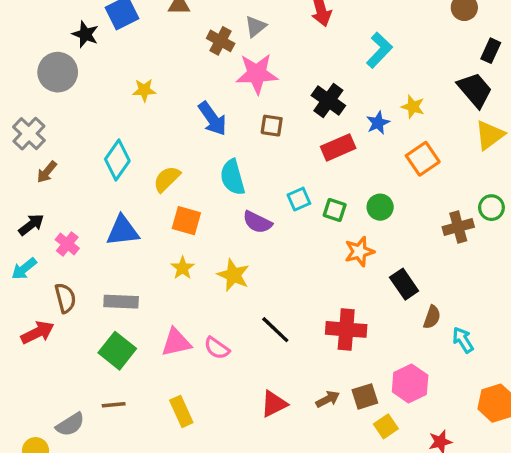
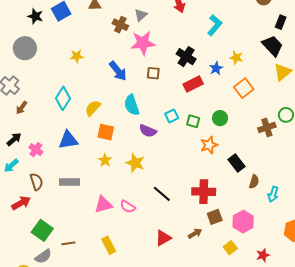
black star: (85, 34) -> (35, 16), moved
cyan arrow: (463, 340) -> (273, 194), turned -126
green square: (117, 351) -> (42, 230), moved
brown square: (365, 396) -> (215, 217), moved

